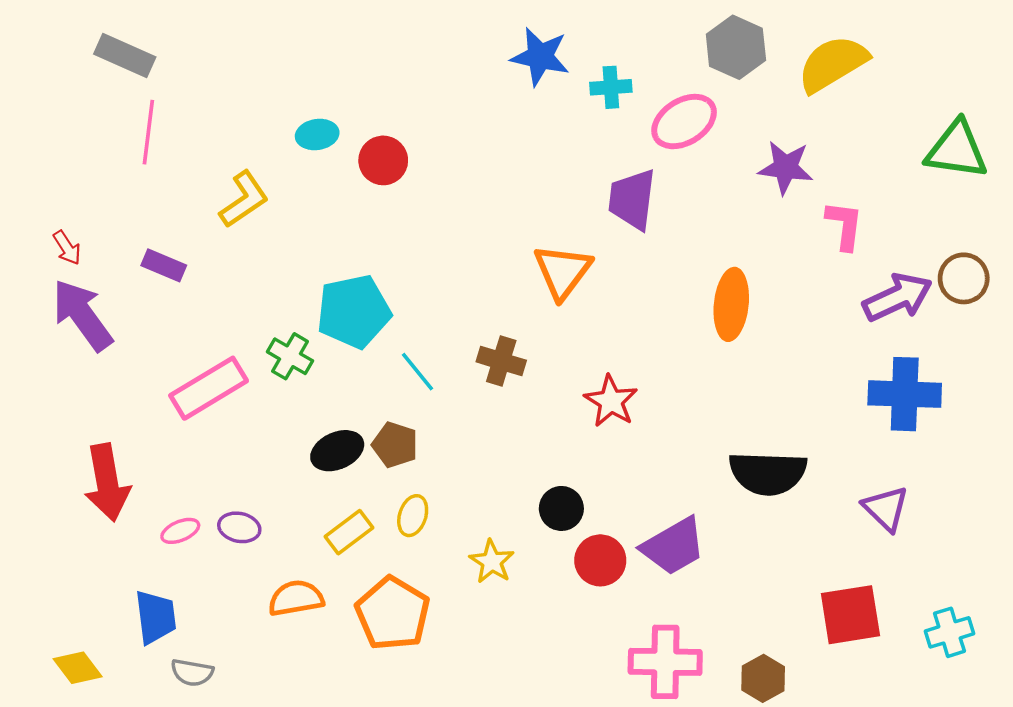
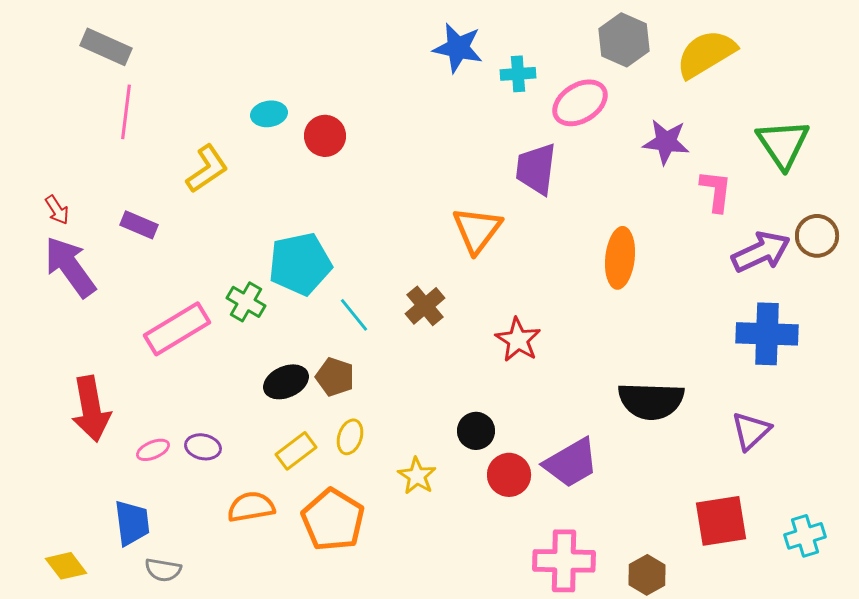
green triangle: (957, 150) -> (783, 144), moved, turned 48
brown cross: (501, 361) -> (425, 306), turned 33
purple triangle: (886, 508) -> (751, 431), turned 33

